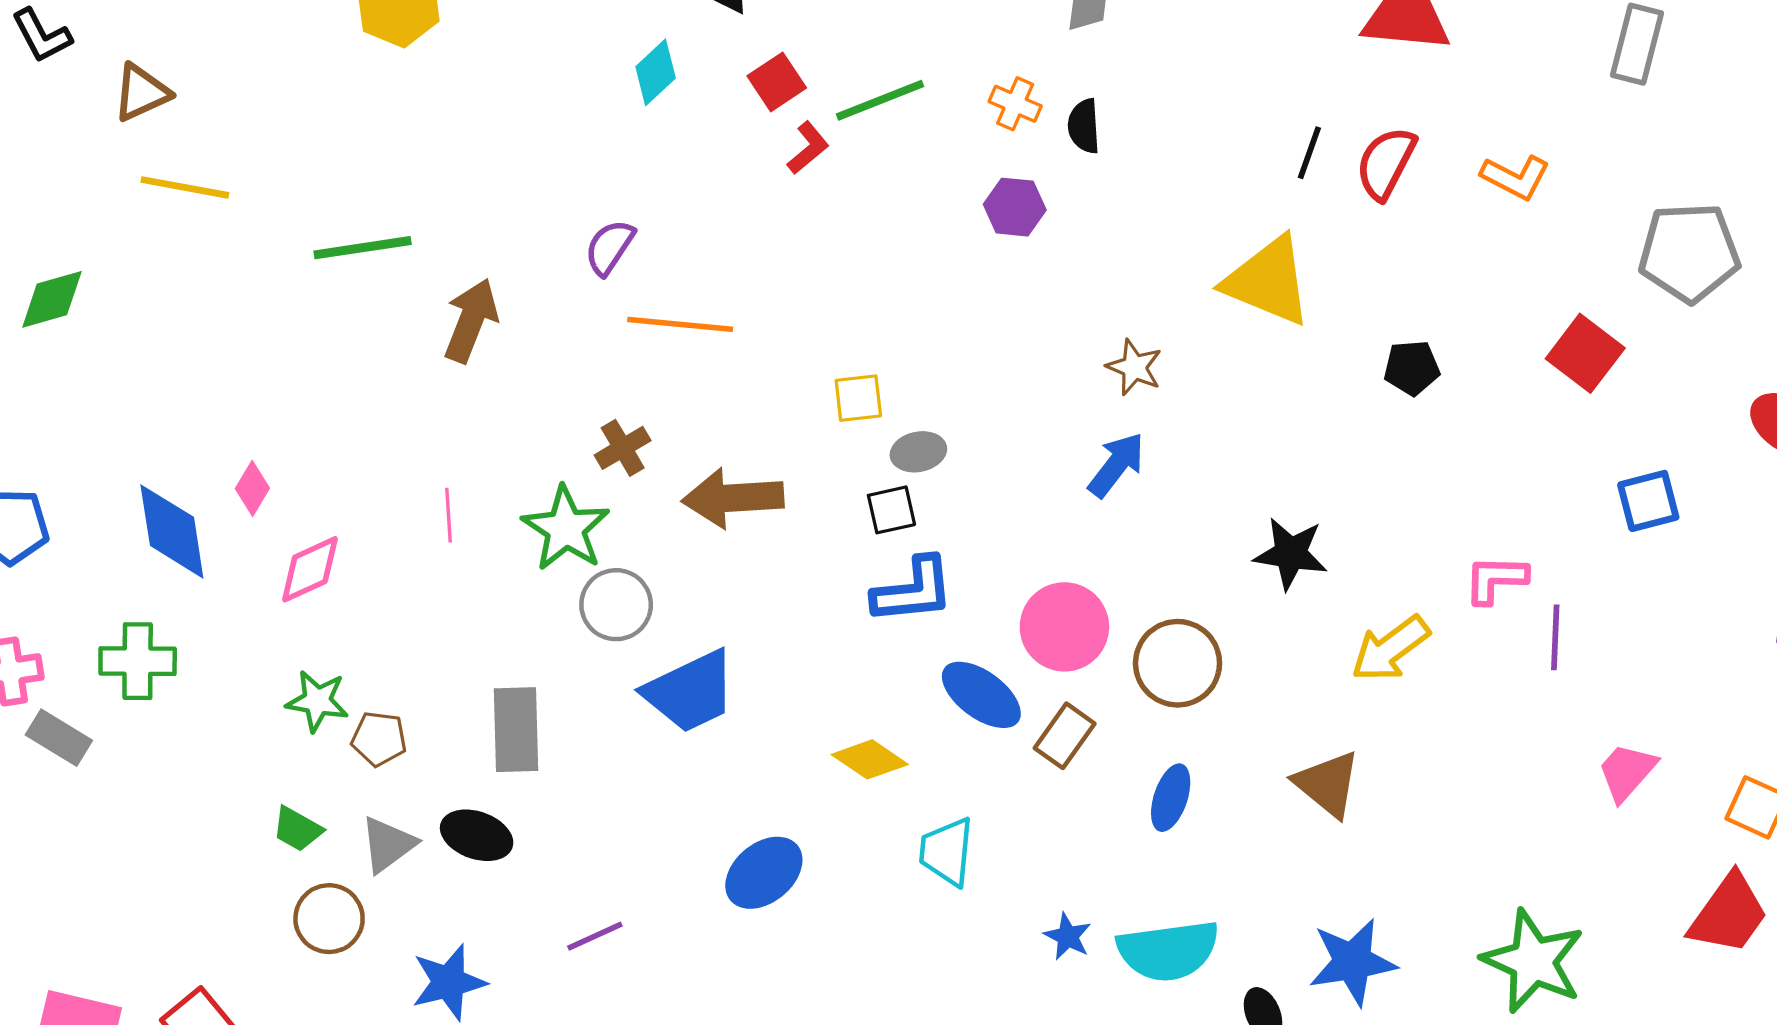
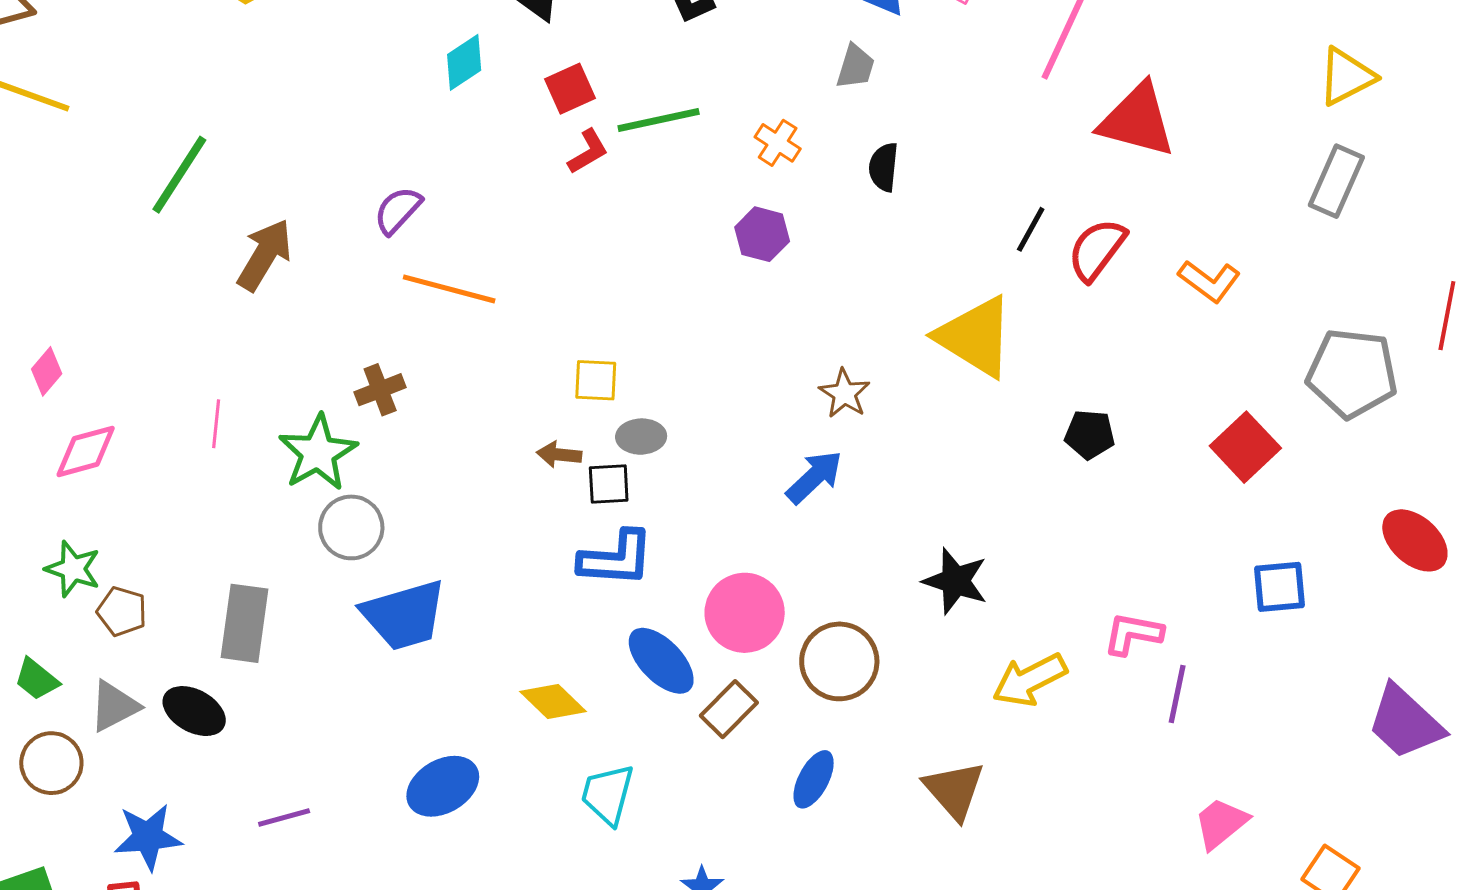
black semicircle: (1084, 126) -> (884, 167), moved
green line: (363, 248) -> (179, 175), turned -58
brown arrow: (733, 498) -> (559, 455), moved, size x0.5

